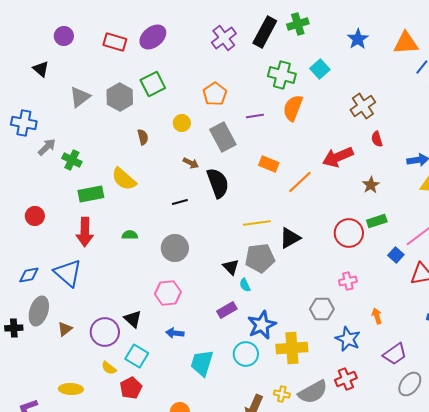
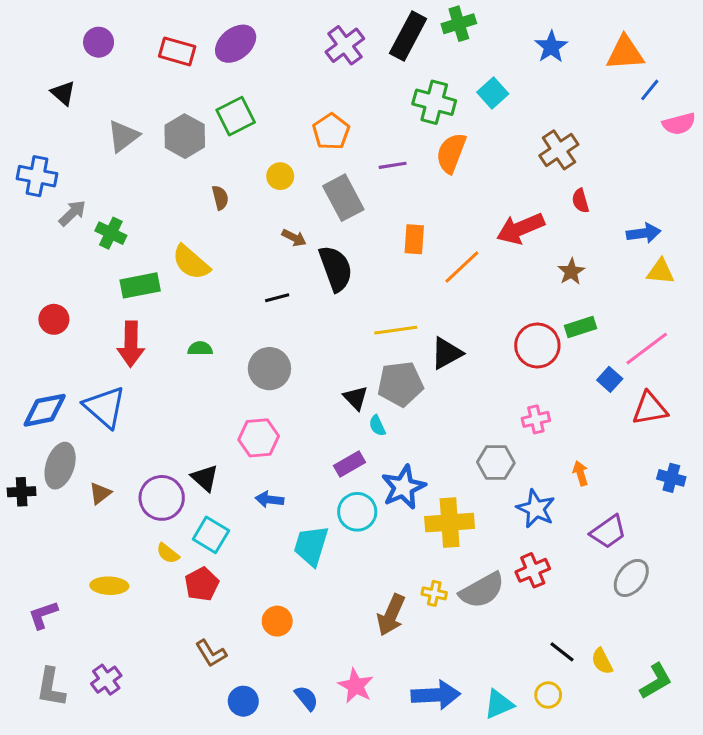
orange rectangle: (269, 164) -> (414, 239), turned 72
blue diamond: (29, 275) -> (45, 410), size x1.4
cyan circle: (246, 354) -> (357, 512), moved

